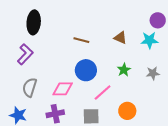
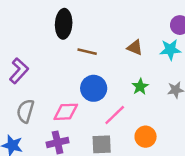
black ellipse: (34, 22) -> (64, 24), moved

